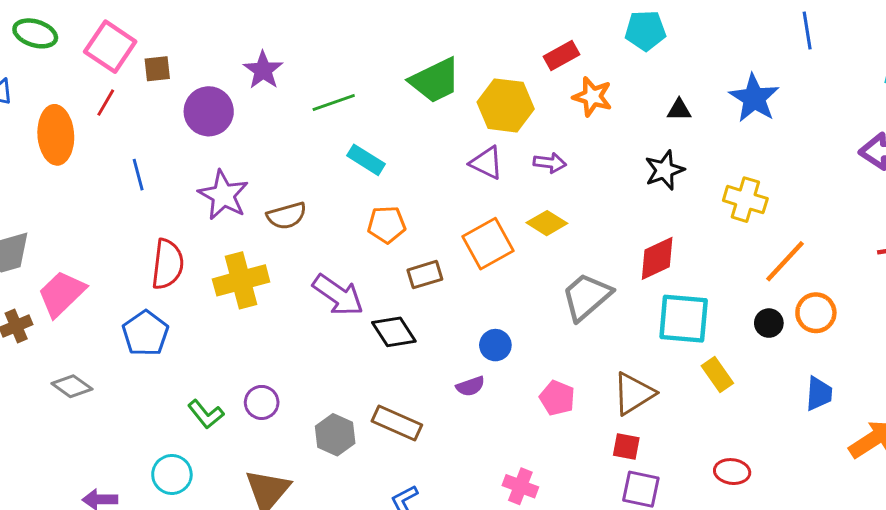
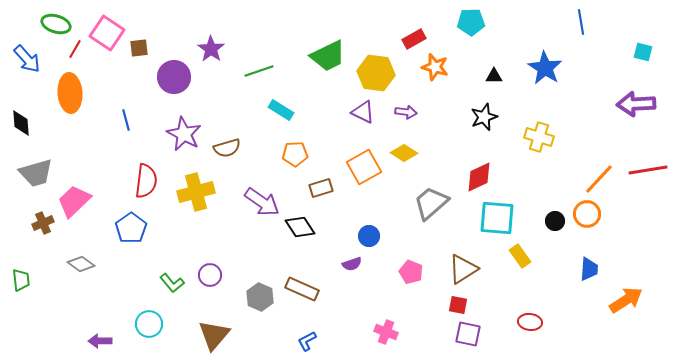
red line: (106, 103) -> (75, 49), moved
orange line: (785, 261) -> (599, 179), moved

